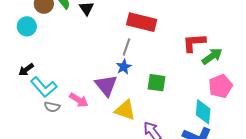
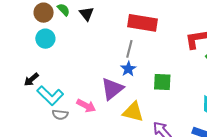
cyan circle: (27, 26) -> (45, 39), moved
purple triangle: (106, 85) -> (112, 89), turned 35

